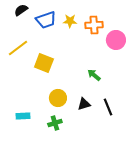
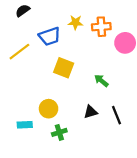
blue trapezoid: (46, 20) -> (50, 36), moved
yellow square: (44, 63) -> (64, 68), moved
yellow circle: (58, 98) -> (49, 109), moved

